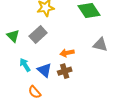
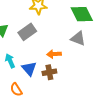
gray triangle: (100, 45) -> (78, 39), moved

